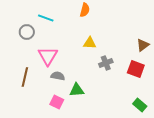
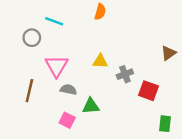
yellow triangle: (90, 43) -> (100, 61), moved
red square: (136, 69) -> (148, 91), moved
green rectangle: (140, 105) -> (165, 124), turned 56

